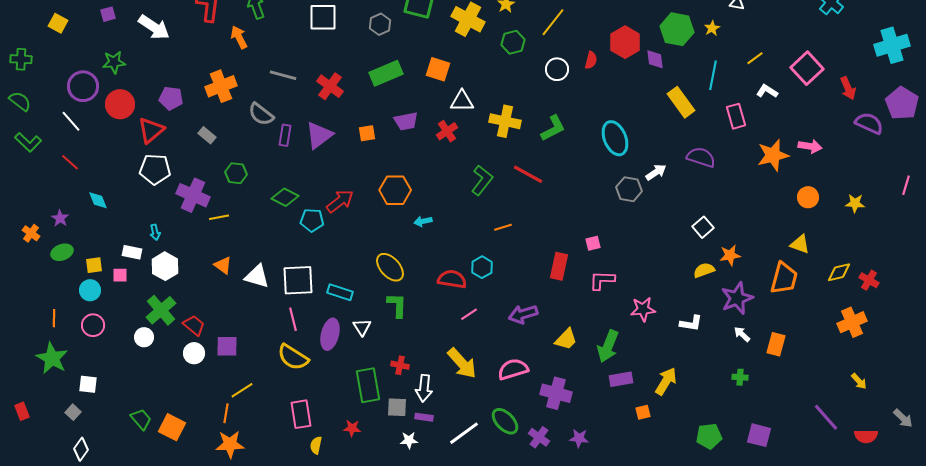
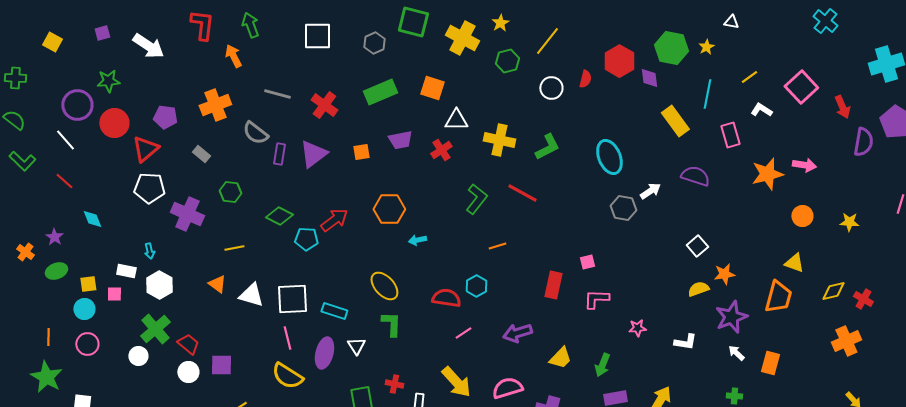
purple semicircle: (869, 123) -> (863, 142), turned 76
yellow line: (219, 217) -> (234, 248), moved
pink star: (643, 309) -> (637, 328), size x0.7
green arrow: (608, 346) -> (602, 365), size x0.7

